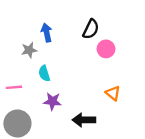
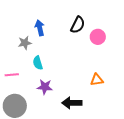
pink circle: (106, 49) -> (98, 37), moved
orange triangle: (113, 93) -> (97, 80), turned -48

